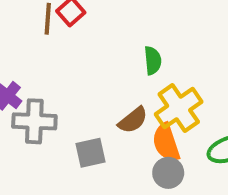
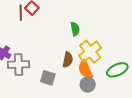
brown semicircle: (133, 120) -> (68, 60), turned -35
gray square: (91, 153) -> (48, 78), turned 35

